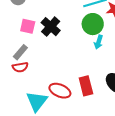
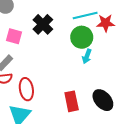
black cross: (51, 27) -> (43, 24), moved
red ellipse: (60, 91) -> (26, 89), moved, turned 55

